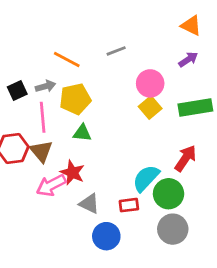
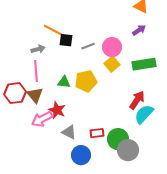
gray line: (116, 51) -> (88, 46), moved
black square: (17, 91) -> (66, 40), moved, turned 32
yellow pentagon: (75, 99) -> (86, 81), moved
cyan semicircle: (146, 178) -> (144, 114), moved
green circle: (169, 194) -> (118, 139), moved

